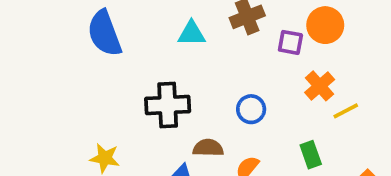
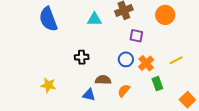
purple square: (290, 42) -> (136, 36), moved
orange cross: (320, 86) -> (146, 63), moved
black cross: (168, 105) -> (82, 57), size x0.6

